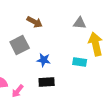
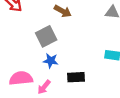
blue star: (44, 60) -> (51, 61), moved

